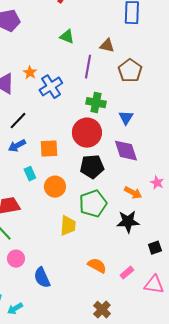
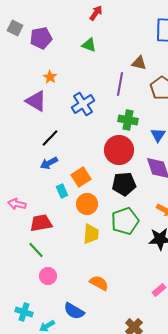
green triangle: (67, 37) -> (89, 45), moved
orange star: (30, 73) -> (50, 77), moved
orange square: (49, 149) -> (81, 177), moved, turned -30
yellow trapezoid: (68, 226) -> (91, 234), moved
orange semicircle: (97, 266) -> (99, 283), moved
blue semicircle: (42, 278) -> (74, 311), moved, turned -35

